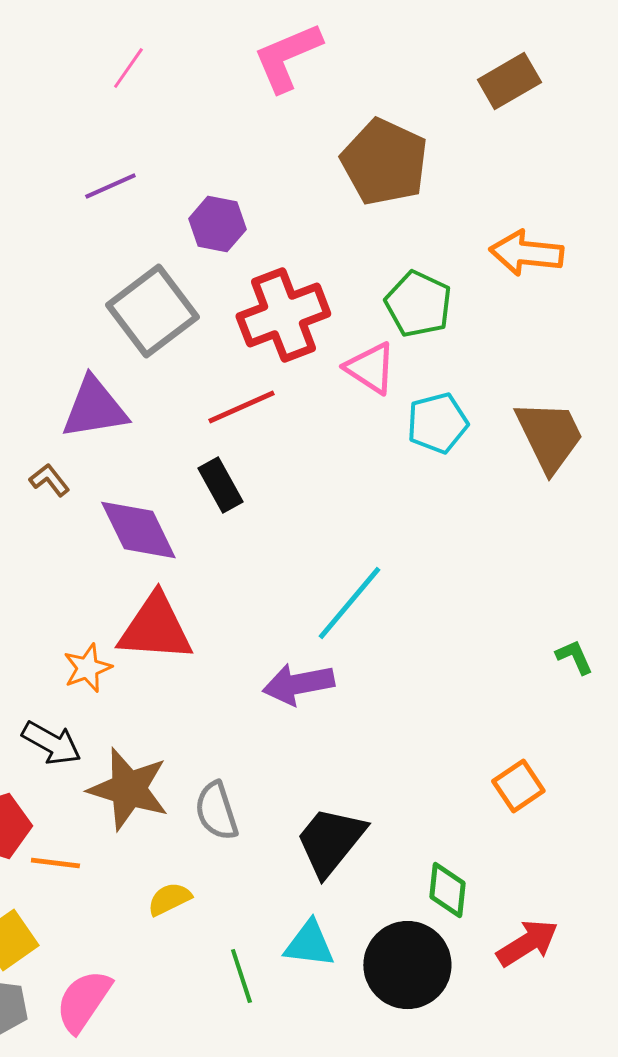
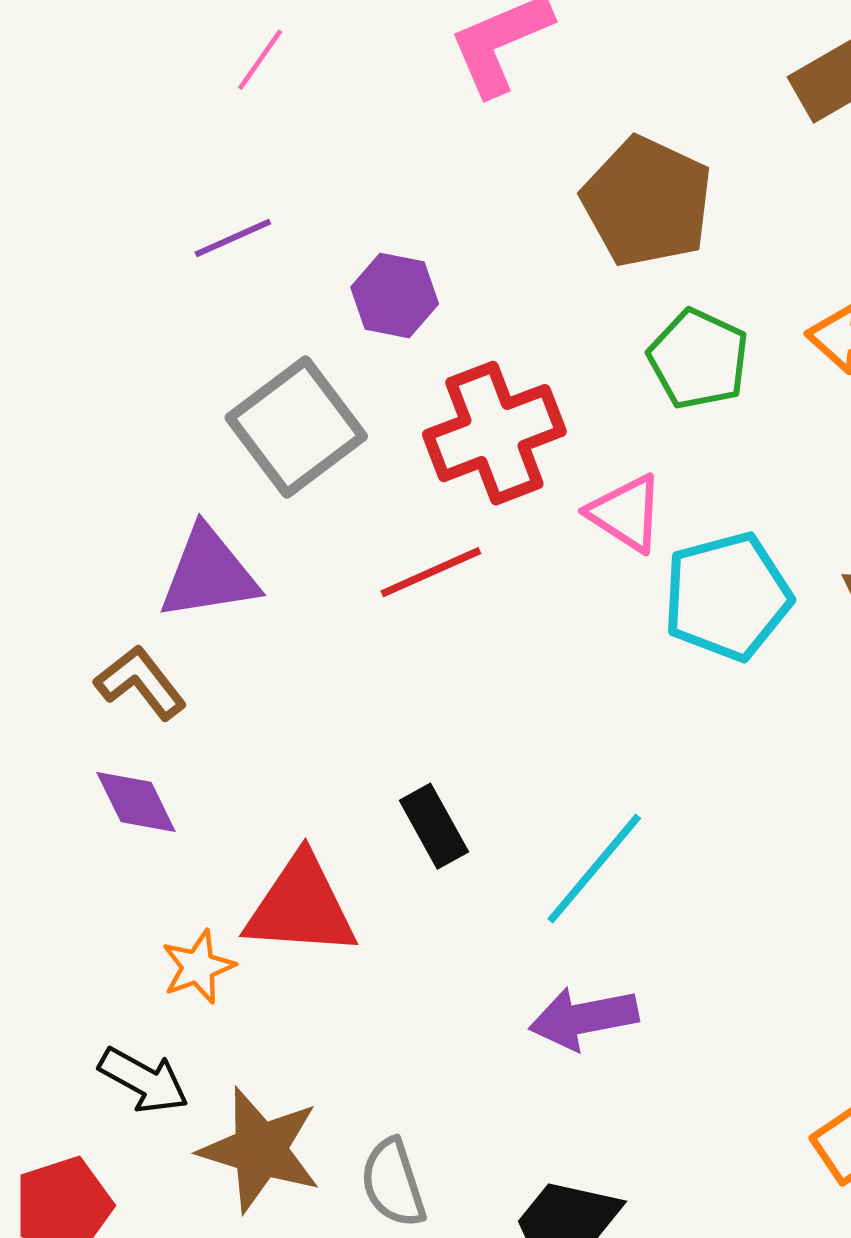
green pentagon: (418, 304) -> (699, 359), moved
cyan pentagon: (437, 423) -> (727, 596), size x1.4
brown L-shape: (49, 480) -> (141, 683), size x1.5
black rectangle: (220, 485) -> (434, 826), moved
purple diamond: (138, 530) -> (136, 802), moved, size x0.7
purple arrow: (298, 684) -> (584, 1018), moved

